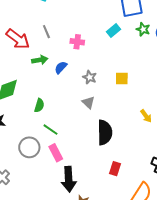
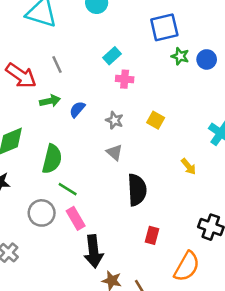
cyan rectangle: (114, 31) -> (112, 56), moved
pink cross: (77, 42) -> (125, 79), moved
yellow square: (122, 79) -> (156, 120), turned 32
green semicircle: (39, 105) -> (52, 159), size x1.6

